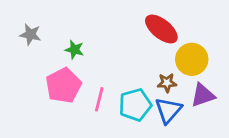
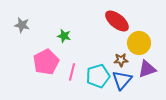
green star: (74, 50) -> (64, 36), moved

